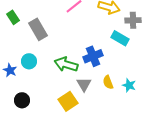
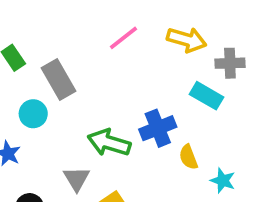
cyan circle: (29, 61) -> (33, 114), moved
yellow semicircle: (108, 82) -> (188, 157), moved
gray triangle: (84, 84) -> (77, 179), moved

